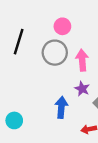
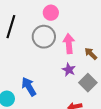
blue arrow: (61, 107) -> (29, 87), moved, turned -36

